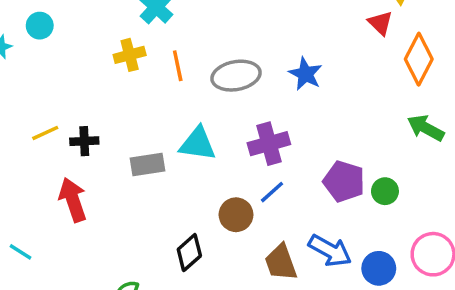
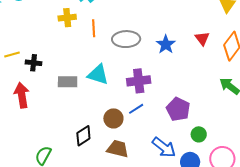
red triangle: (380, 23) -> (202, 38), moved
green circle: (385, 191) -> (199, 134), moved
brown trapezoid: (281, 262) -> (118, 149), moved, turned 115

